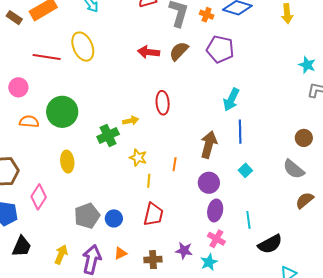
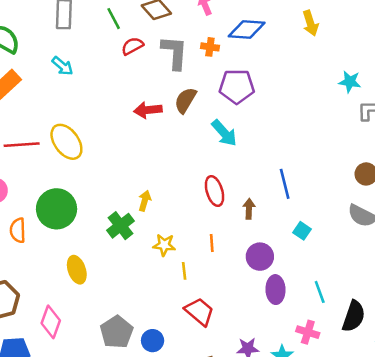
yellow ellipse: (83, 47) -> (66, 142), moved
cyan arrow: (231, 100) -> (224, 133), moved, turned -55
red ellipse: (163, 103) -> (214, 191), moved
yellow arrow: (131, 121) -> (145, 201), turned -49
orange semicircle: (29, 122) -> (18, 230), turned -84
brown arrow: (209, 145) -> (249, 209), size x0.6
red trapezoid: (153, 214) -> (199, 312), turned -50
blue circle: (114, 218) -> (153, 341), moved
pink cross: (216, 239) -> (308, 332), moved
black semicircle: (270, 244) -> (354, 316), turned -30

